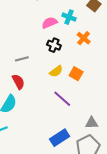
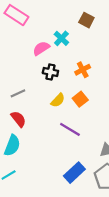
cyan cross: (69, 17) -> (61, 38), turned 32
orange cross: (84, 38) -> (83, 70), moved, turned 32
orange square: (76, 74) -> (80, 99), turned 32

